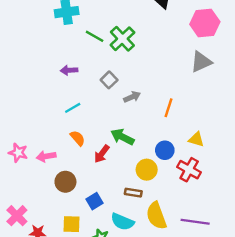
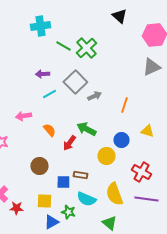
gray square: (109, 80) -> (75, 82), size x1.6
cyan line: (73, 108) -> (49, 94), moved
pink arrow: (46, 156) -> (23, 116), moved
red cross: (189, 170) -> (141, 172), moved
brown rectangle: (133, 193) -> (80, 175), moved
blue square: (95, 201) -> (63, 182), turned 32

